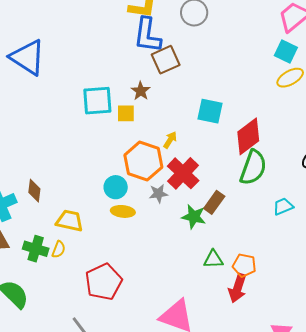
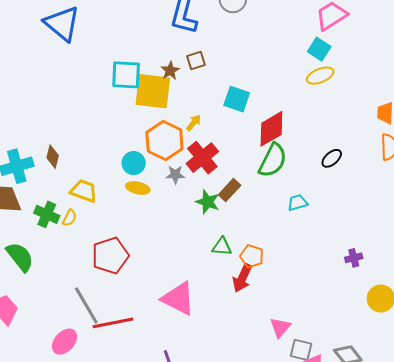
brown square: (166, 60) -> (196, 60), moved, size x0.7
yellow square: (126, 113) -> (153, 91), size x2.0

